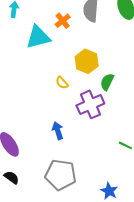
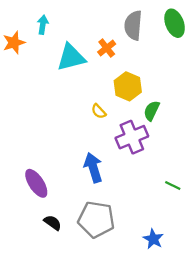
orange cross: (63, 21) -> (107, 48), moved
blue arrow: (58, 131) -> (93, 168), size x1.4
black semicircle: (12, 177) -> (53, 223), moved

